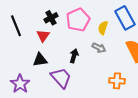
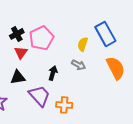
black cross: (51, 18) -> (17, 34), moved
pink pentagon: (78, 20) -> (42, 38), moved
orange cross: (117, 81) -> (64, 105), moved

